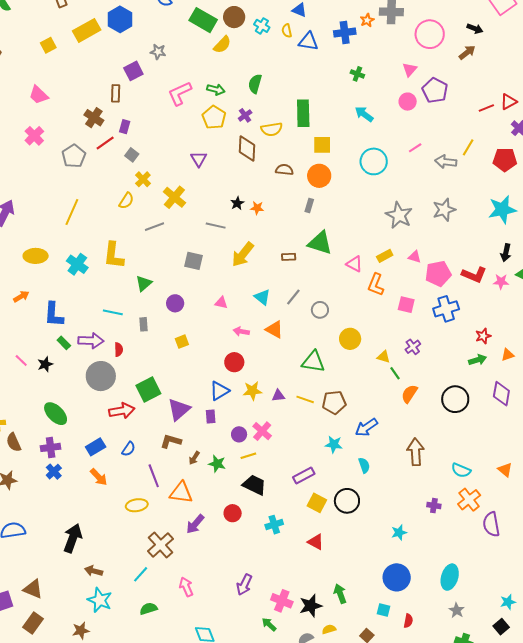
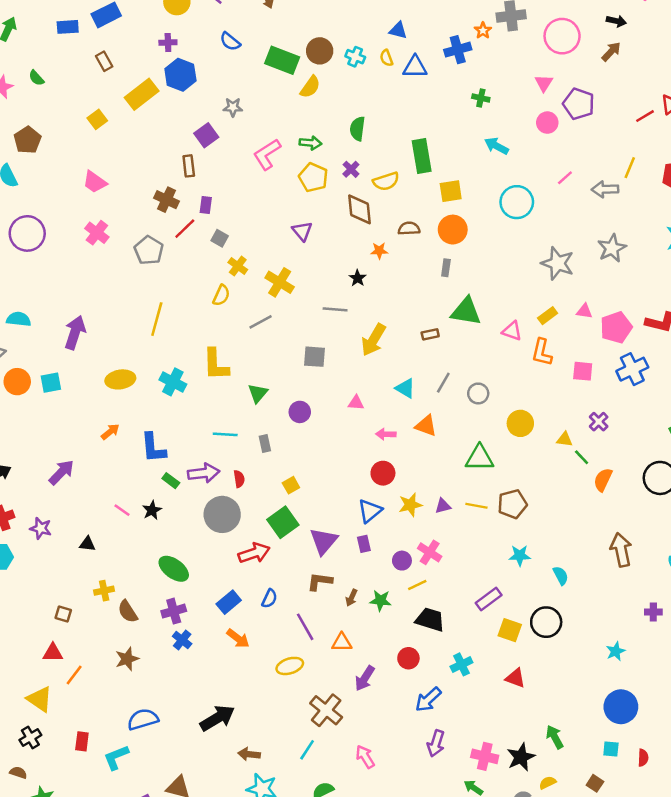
orange star: (257, 208) -> (379, 251), moved
yellow square: (182, 342) -> (291, 485), moved
blue arrow: (366, 427) -> (428, 699), moved
orange triangle: (181, 493) -> (342, 642), size x0.7
black arrow: (73, 538) -> (217, 718), turned 48

